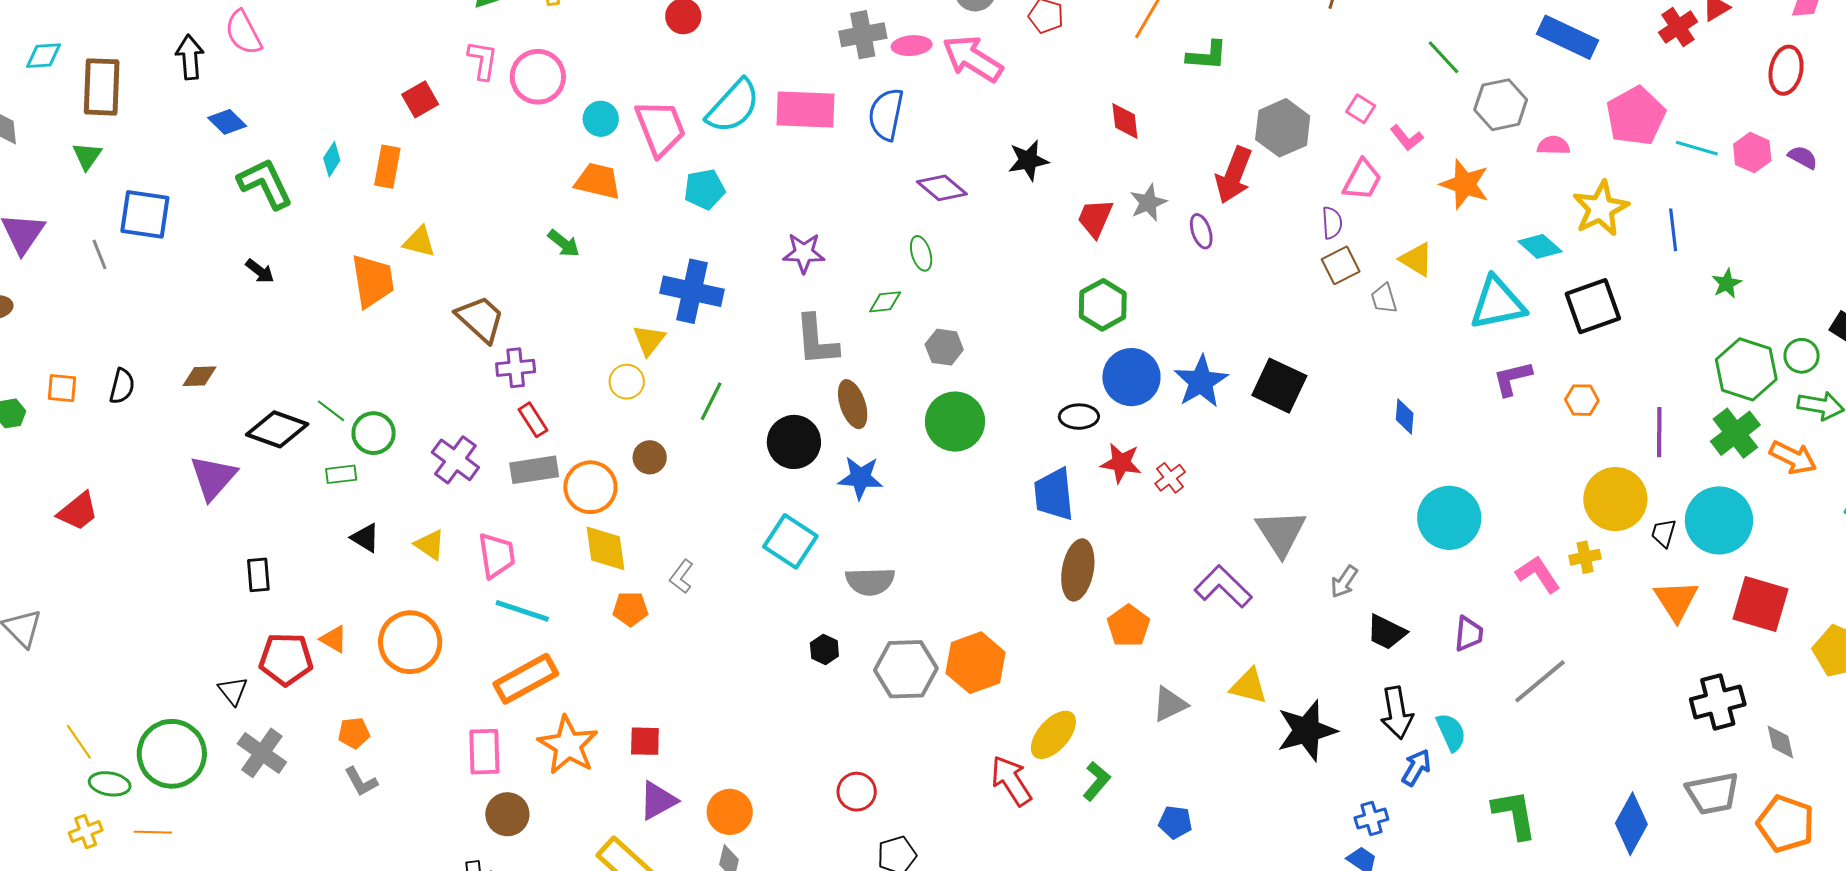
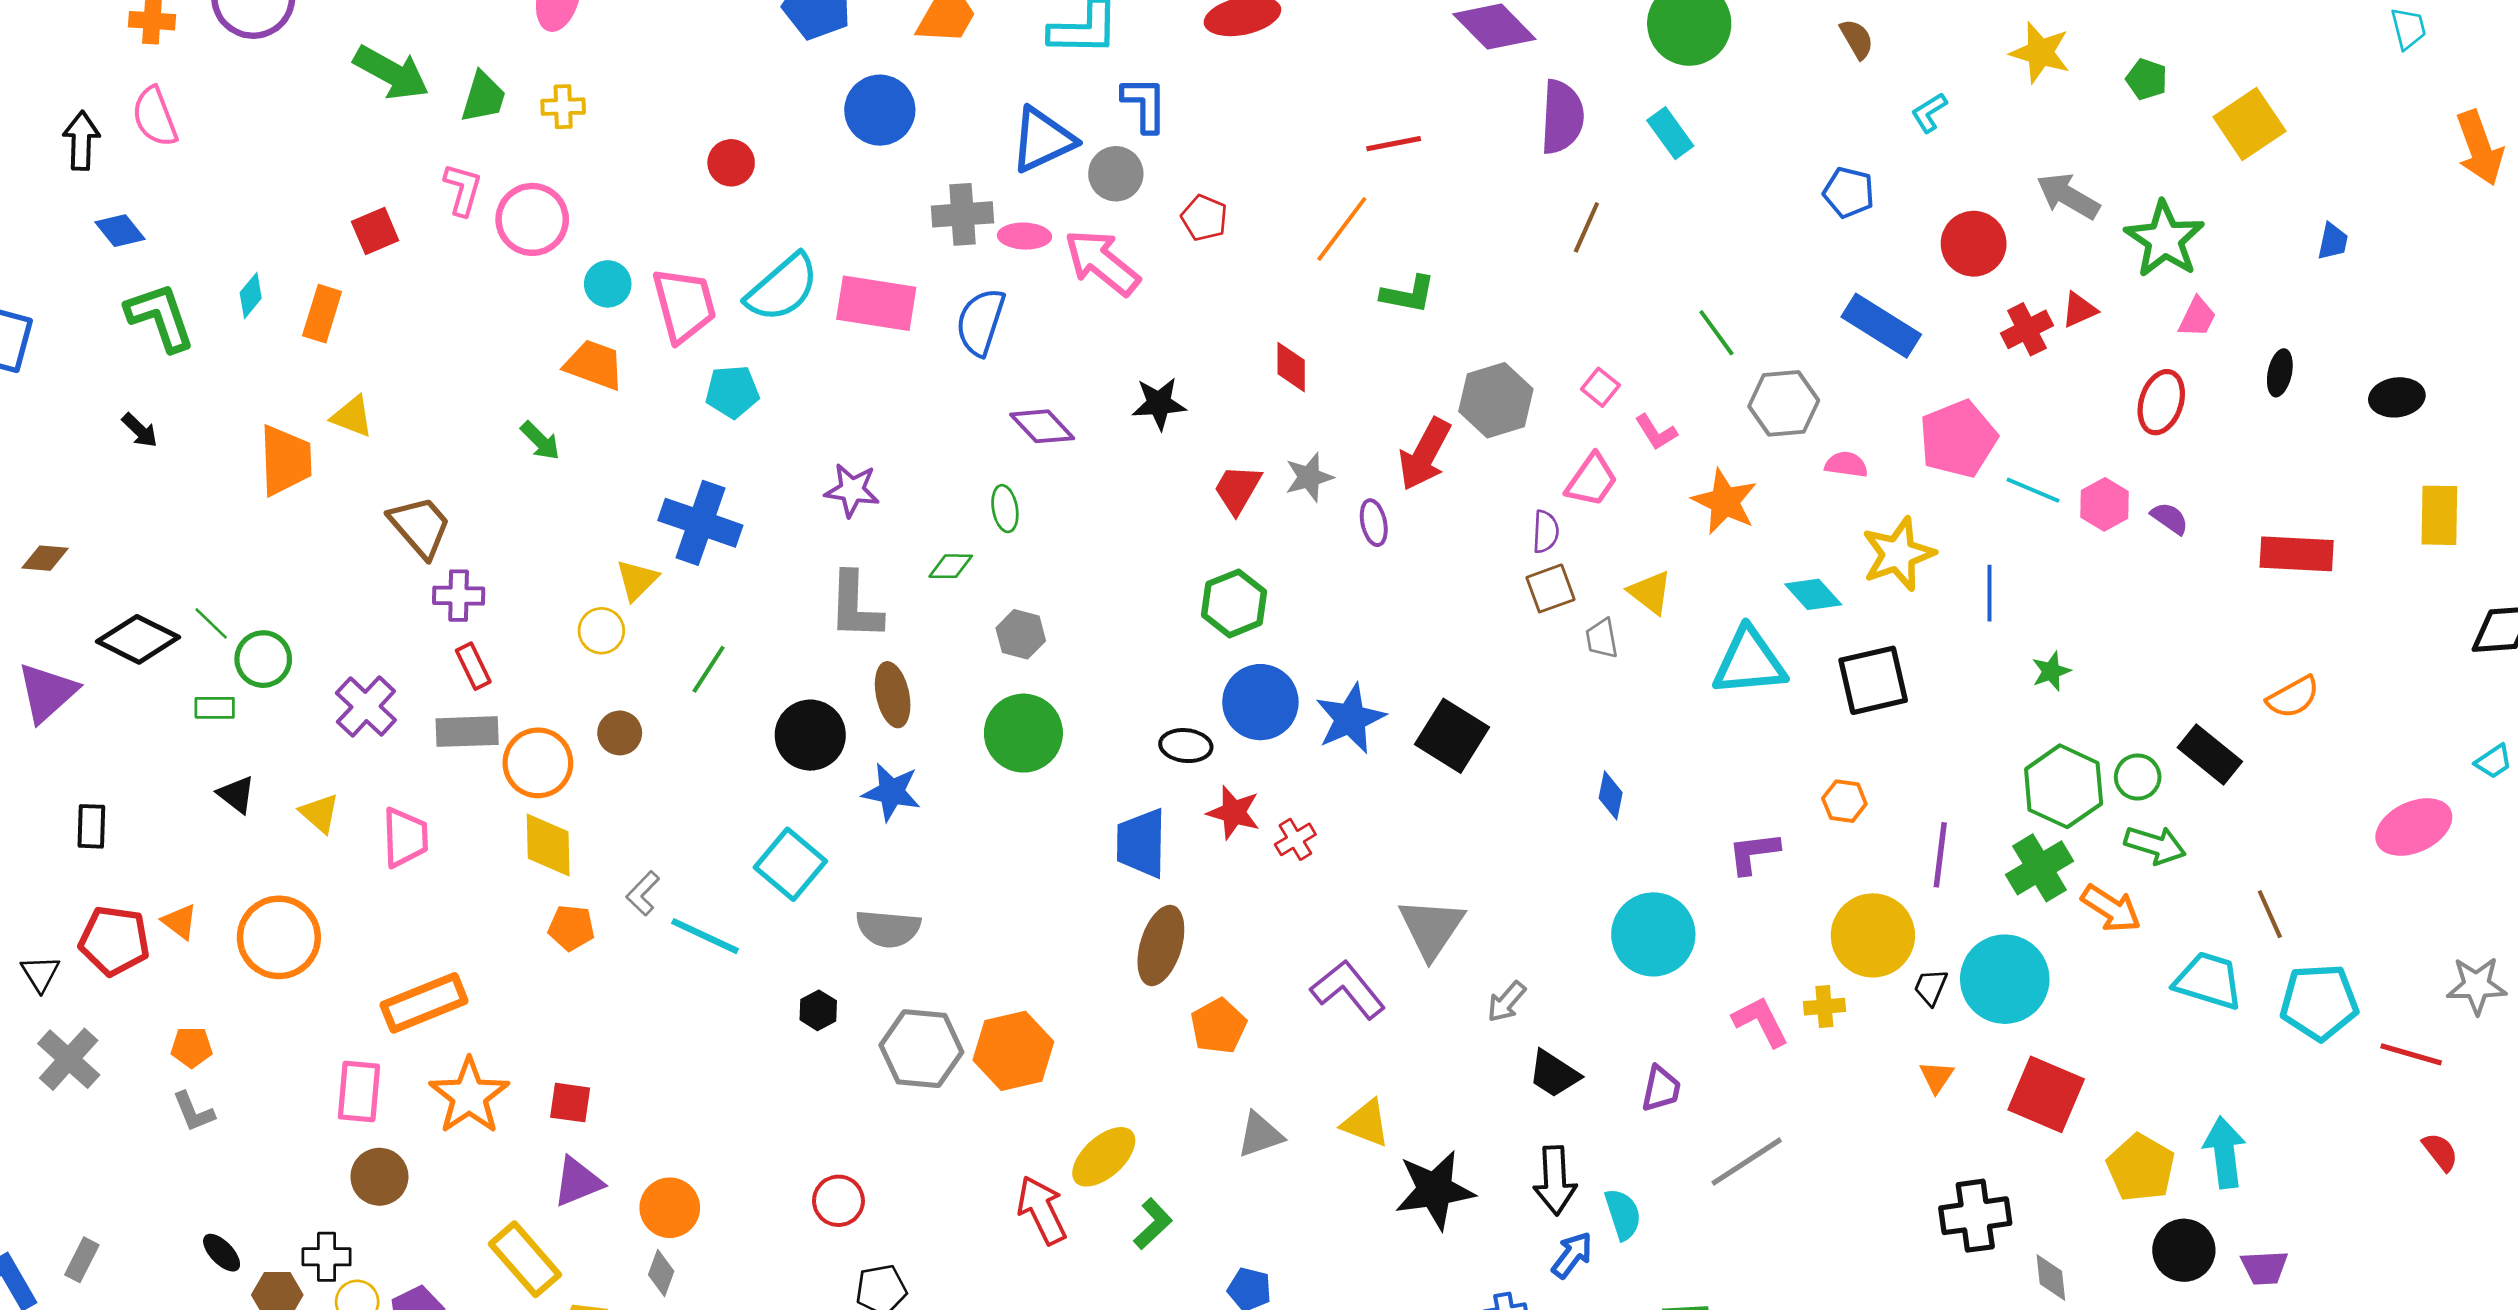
purple L-shape: (1512, 378) -> (1754, 853), moved
orange triangle: (1676, 600) -> (1937, 1077), size x0.6
cyan line: (522, 611) -> (705, 936), moved

